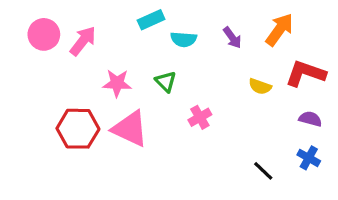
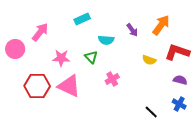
pink circle: (44, 34) -> (15, 49), moved
cyan semicircle: (184, 39) -> (106, 40), moved

